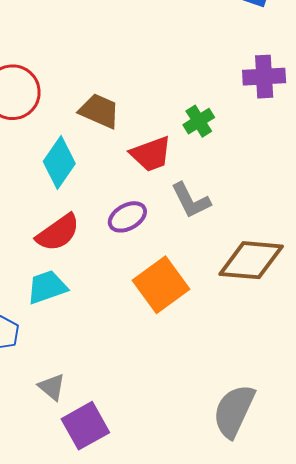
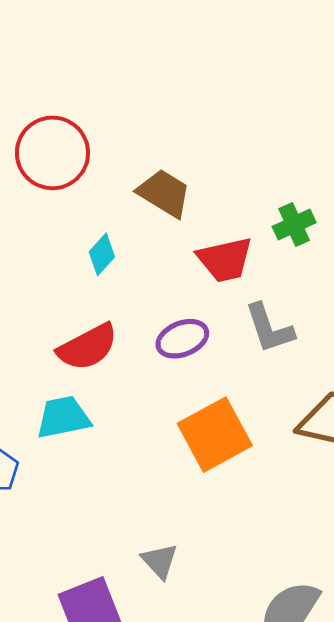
cyan diamond: (59, 163) -> (102, 254), size x0.6
gray triangle: (52, 387) -> (160, 561), moved

